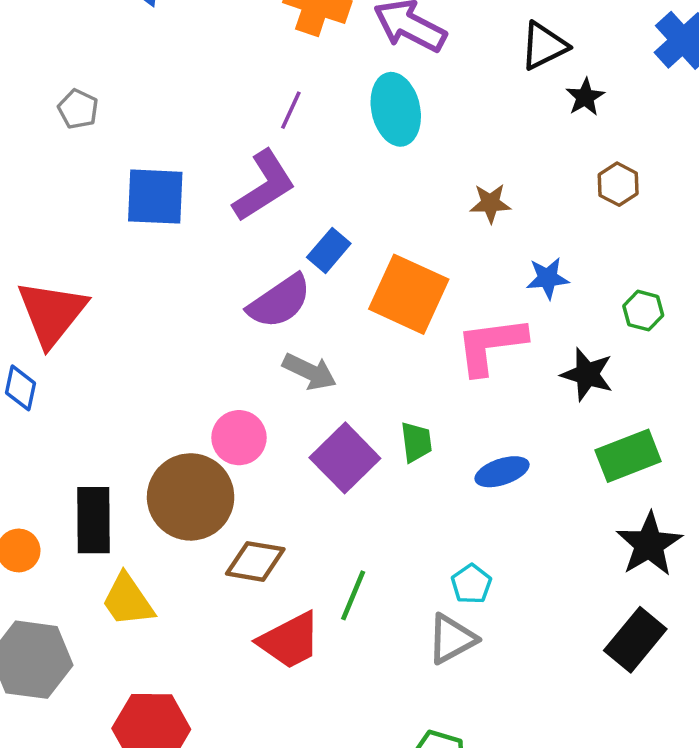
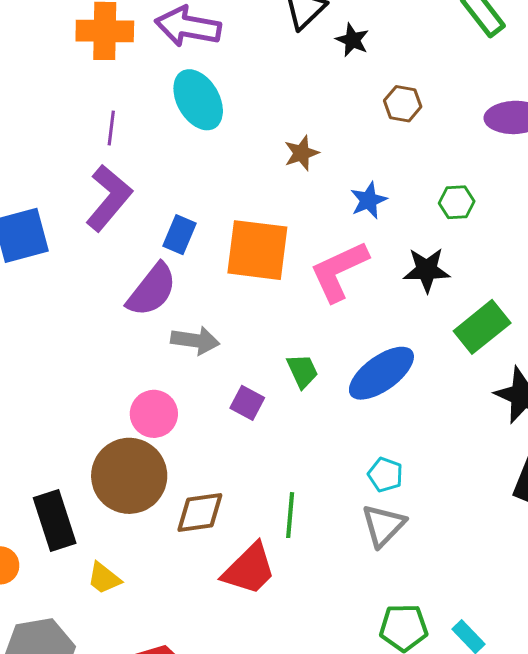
purple square: (345, 458) -> (247, 403), size x0.6
blue ellipse: (502, 472) -> (381, 373), size x1.5
yellow trapezoid: (128, 600) -> (104, 578), size x0.7

